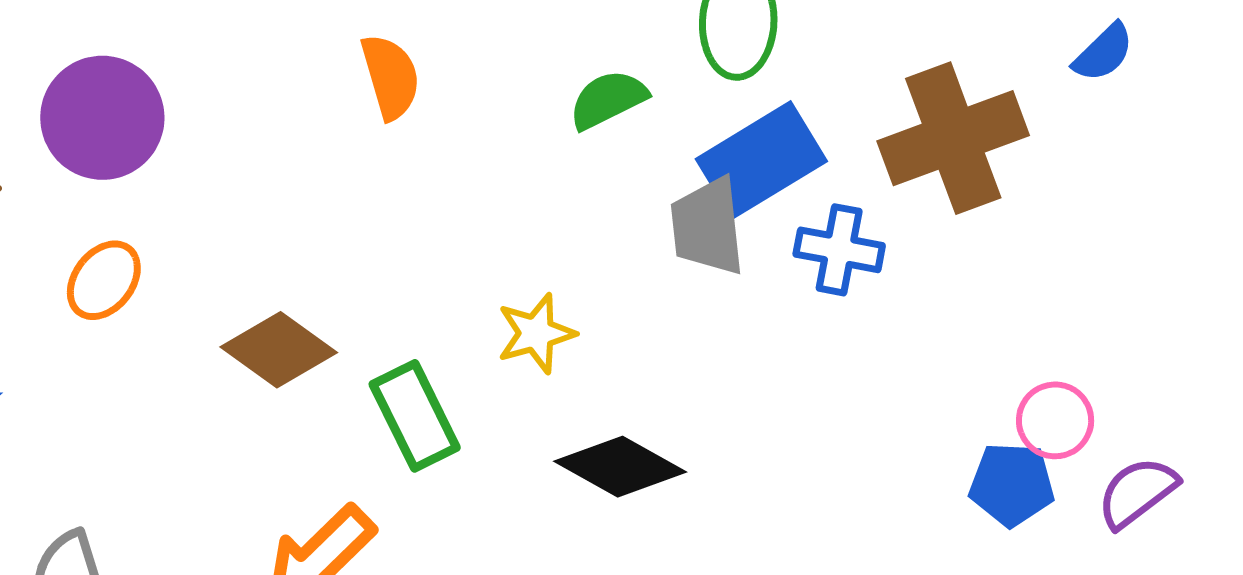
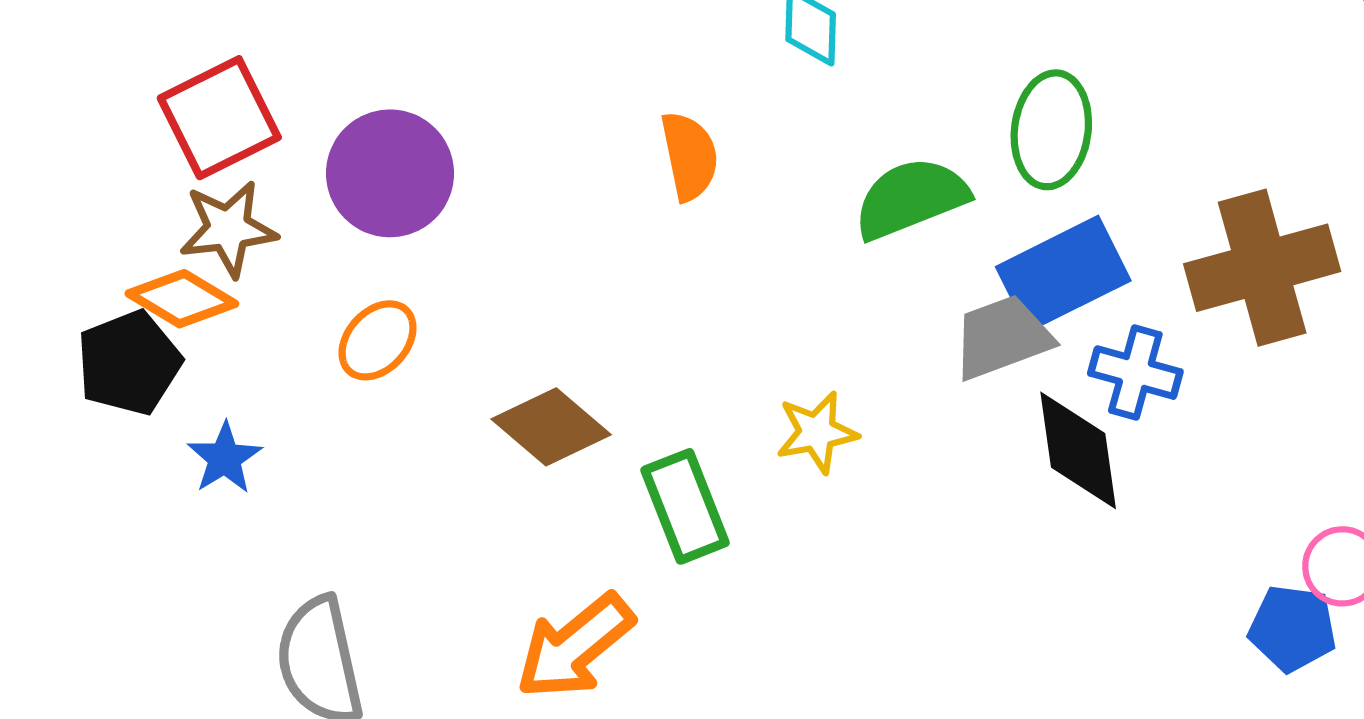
green semicircle: (608, 100) -> (911, 198), size x1.4
gray trapezoid: (707, 227) -> (1002, 337), turned 71
black diamond: (620, 467) -> (1078, 450), moved, turned 48

